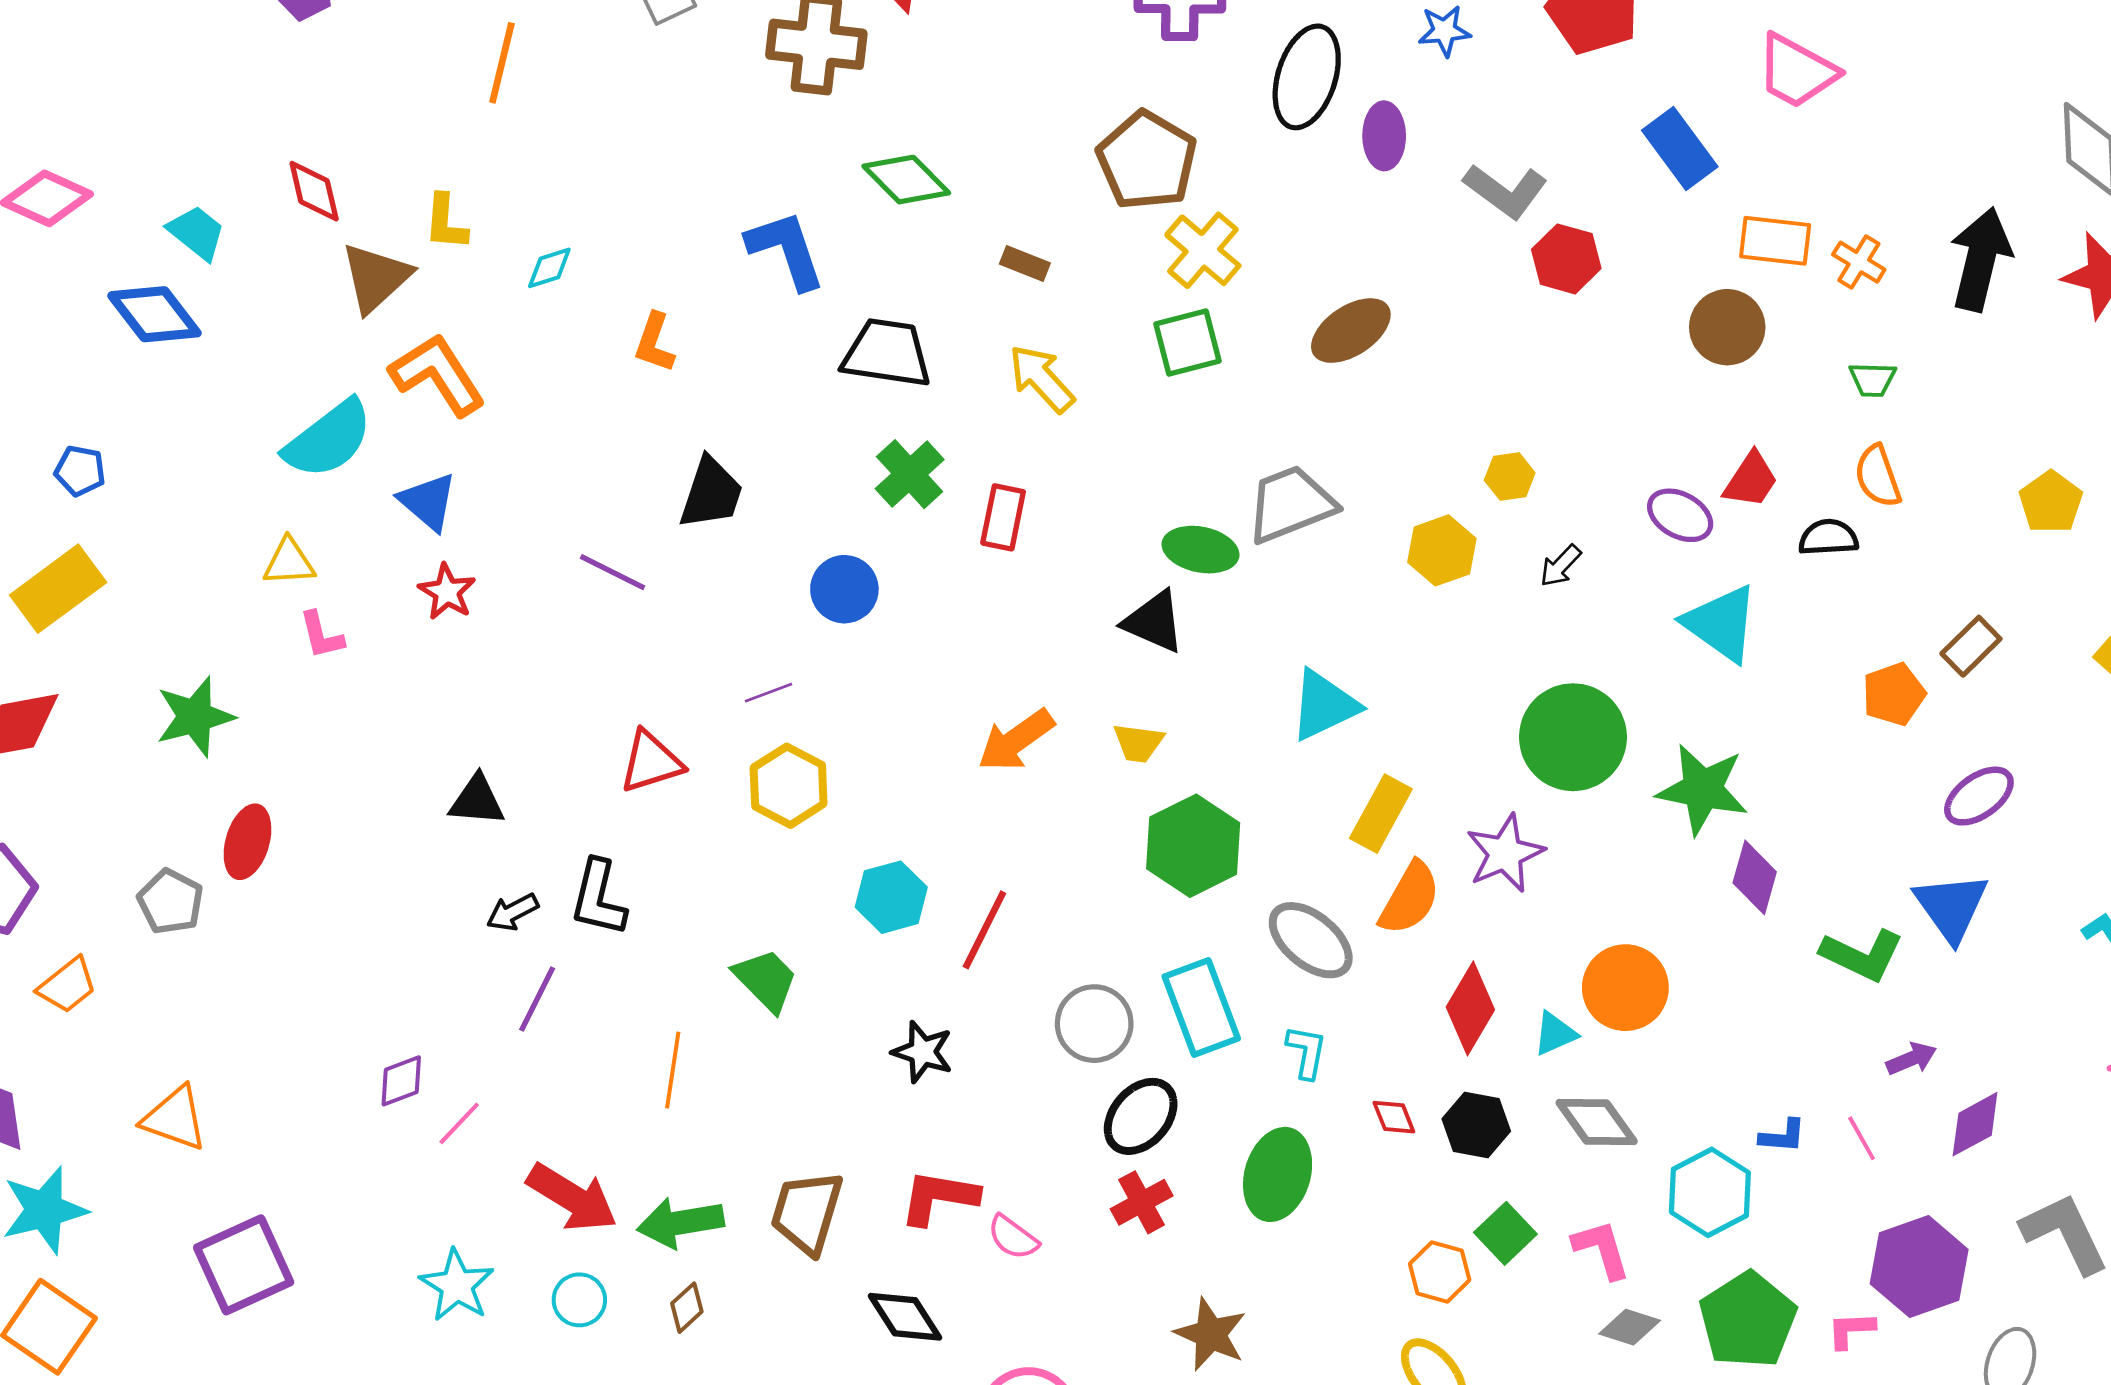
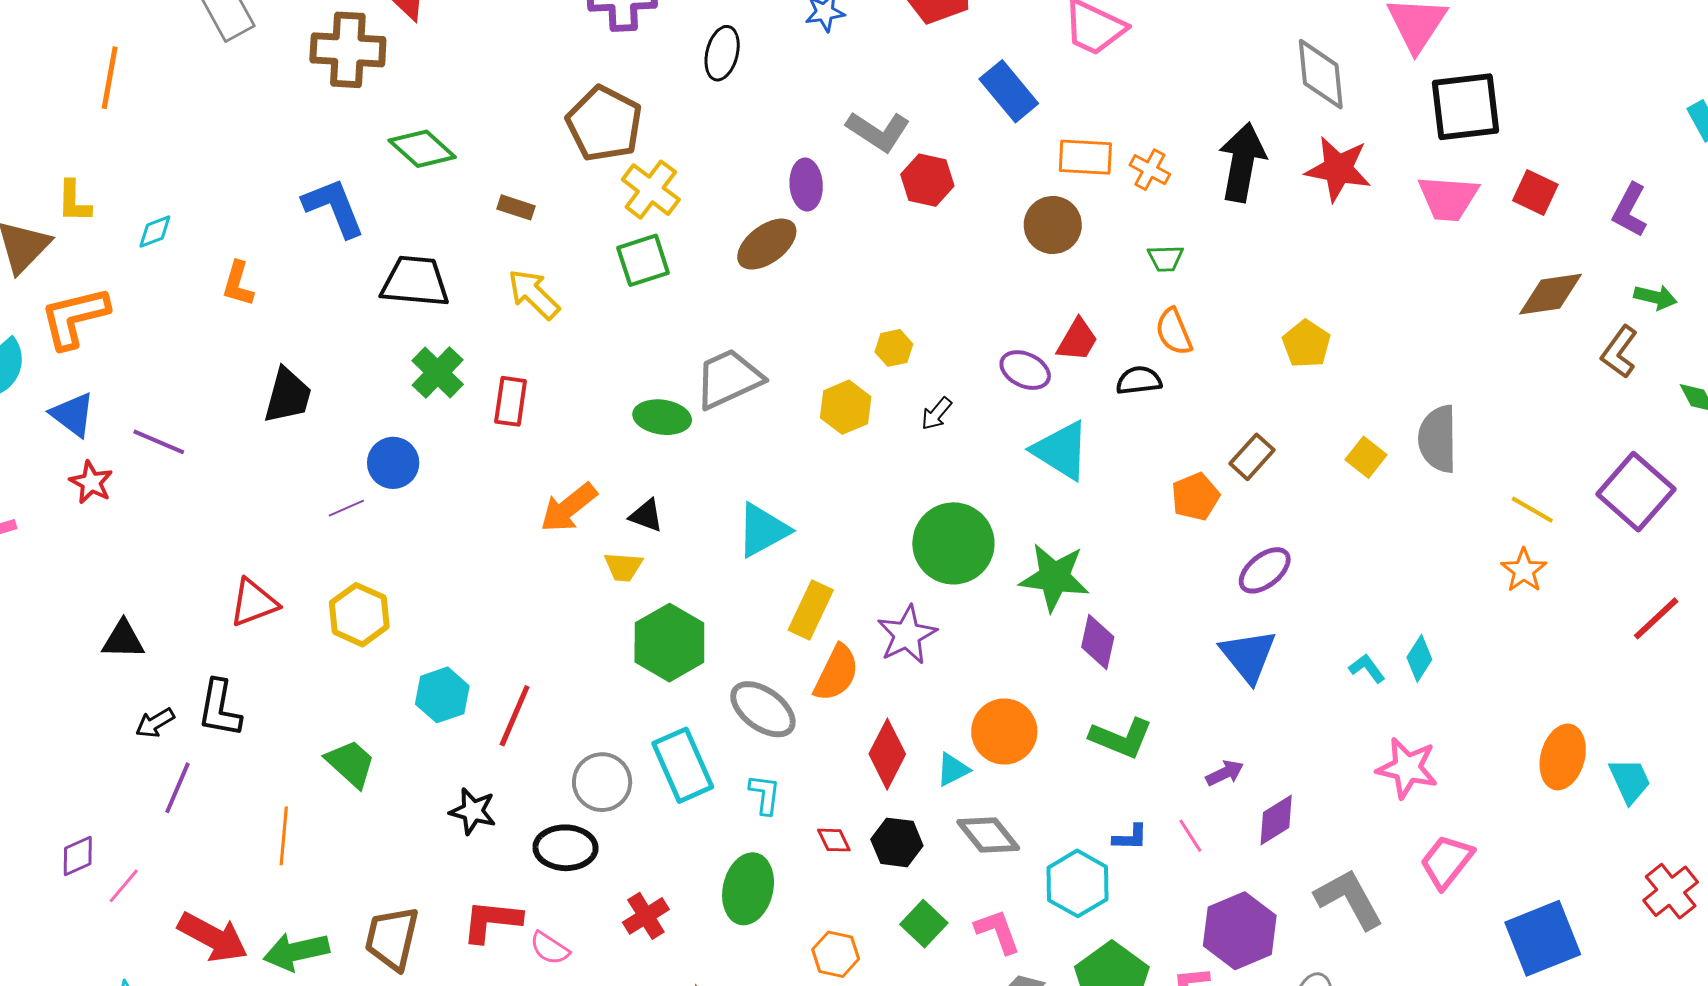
black ellipse: (1307, 77) -> (722, 53), size x0.7
purple ellipse: (1384, 136) -> (806, 185), moved
orange L-shape: (438, 375) -> (74, 318), turned -68
purple line: (613, 572) -> (159, 442), moved
black triangle: (1154, 622) -> (646, 516), moved, size x0.7
purple line: (768, 693) -> (346, 508), moved
orange arrow: (1016, 740) -> (569, 508), moved
green L-shape: (1862, 955) -> (1121, 738), moved
black ellipse: (1141, 1116) -> (565, 848), moved, turned 54
orange hexagon: (1440, 1272) -> (836, 954), moved

